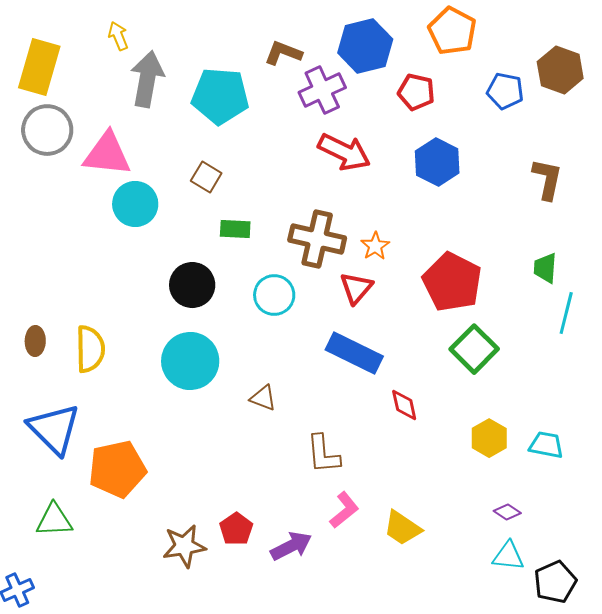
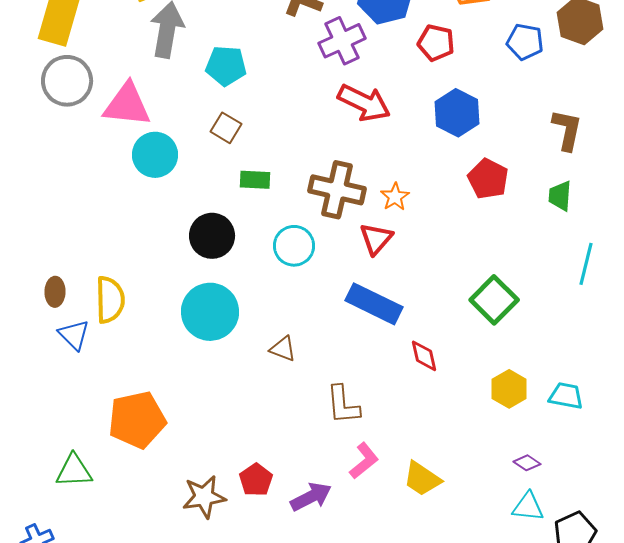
cyan pentagon: (220, 96) -> (226, 66), moved, size x0.7
green trapezoid: (545, 268) -> (560, 196), moved
red pentagon: (452, 282) -> (488, 179), moved, size x0.7
blue triangle: (54, 429) -> (74, 335), moved, size x0.6

